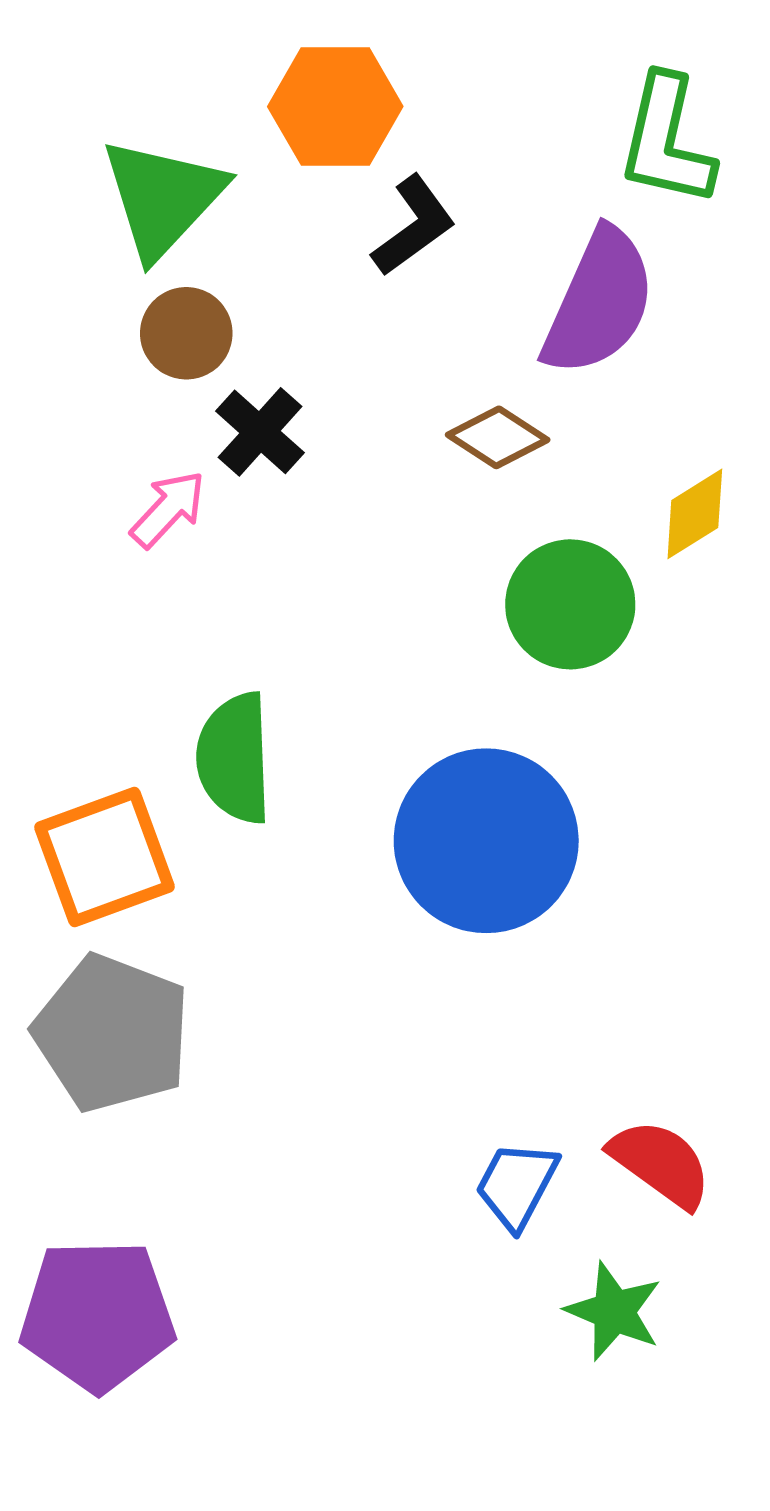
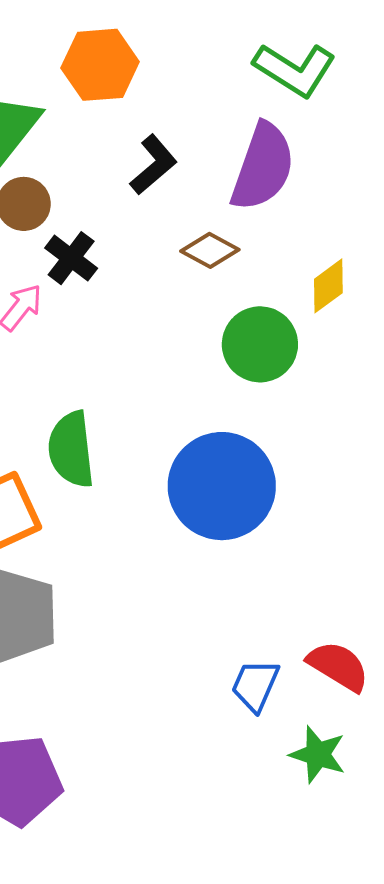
green L-shape: (666, 141) -> (295, 70), turned -66
black L-shape: (414, 226) -> (153, 165), moved

